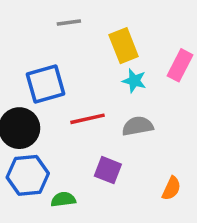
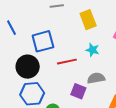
cyan star: (134, 81) -> (93, 50), moved
gray semicircle: (138, 126) -> (96, 78), moved

